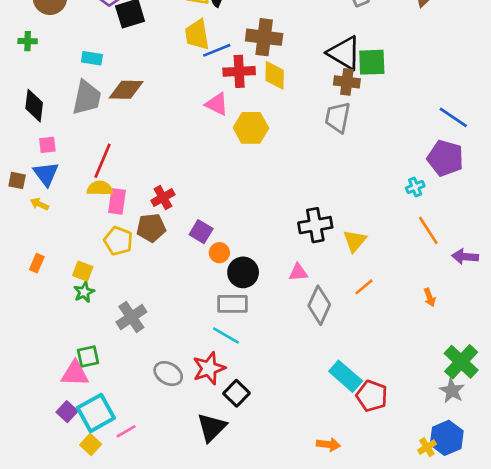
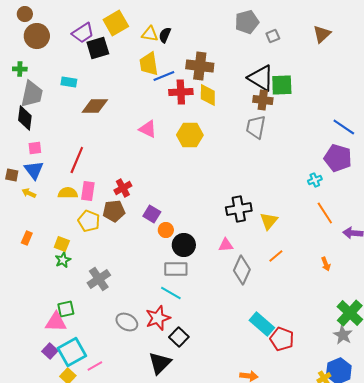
gray trapezoid: (87, 98) -> (32, 94), moved
pink triangle: (217, 104) -> (148, 129), moved
yellow semicircle: (100, 188) -> (68, 193), moved

